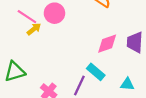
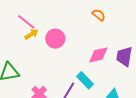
pink circle: (54, 13) -> (55, 39), moved

